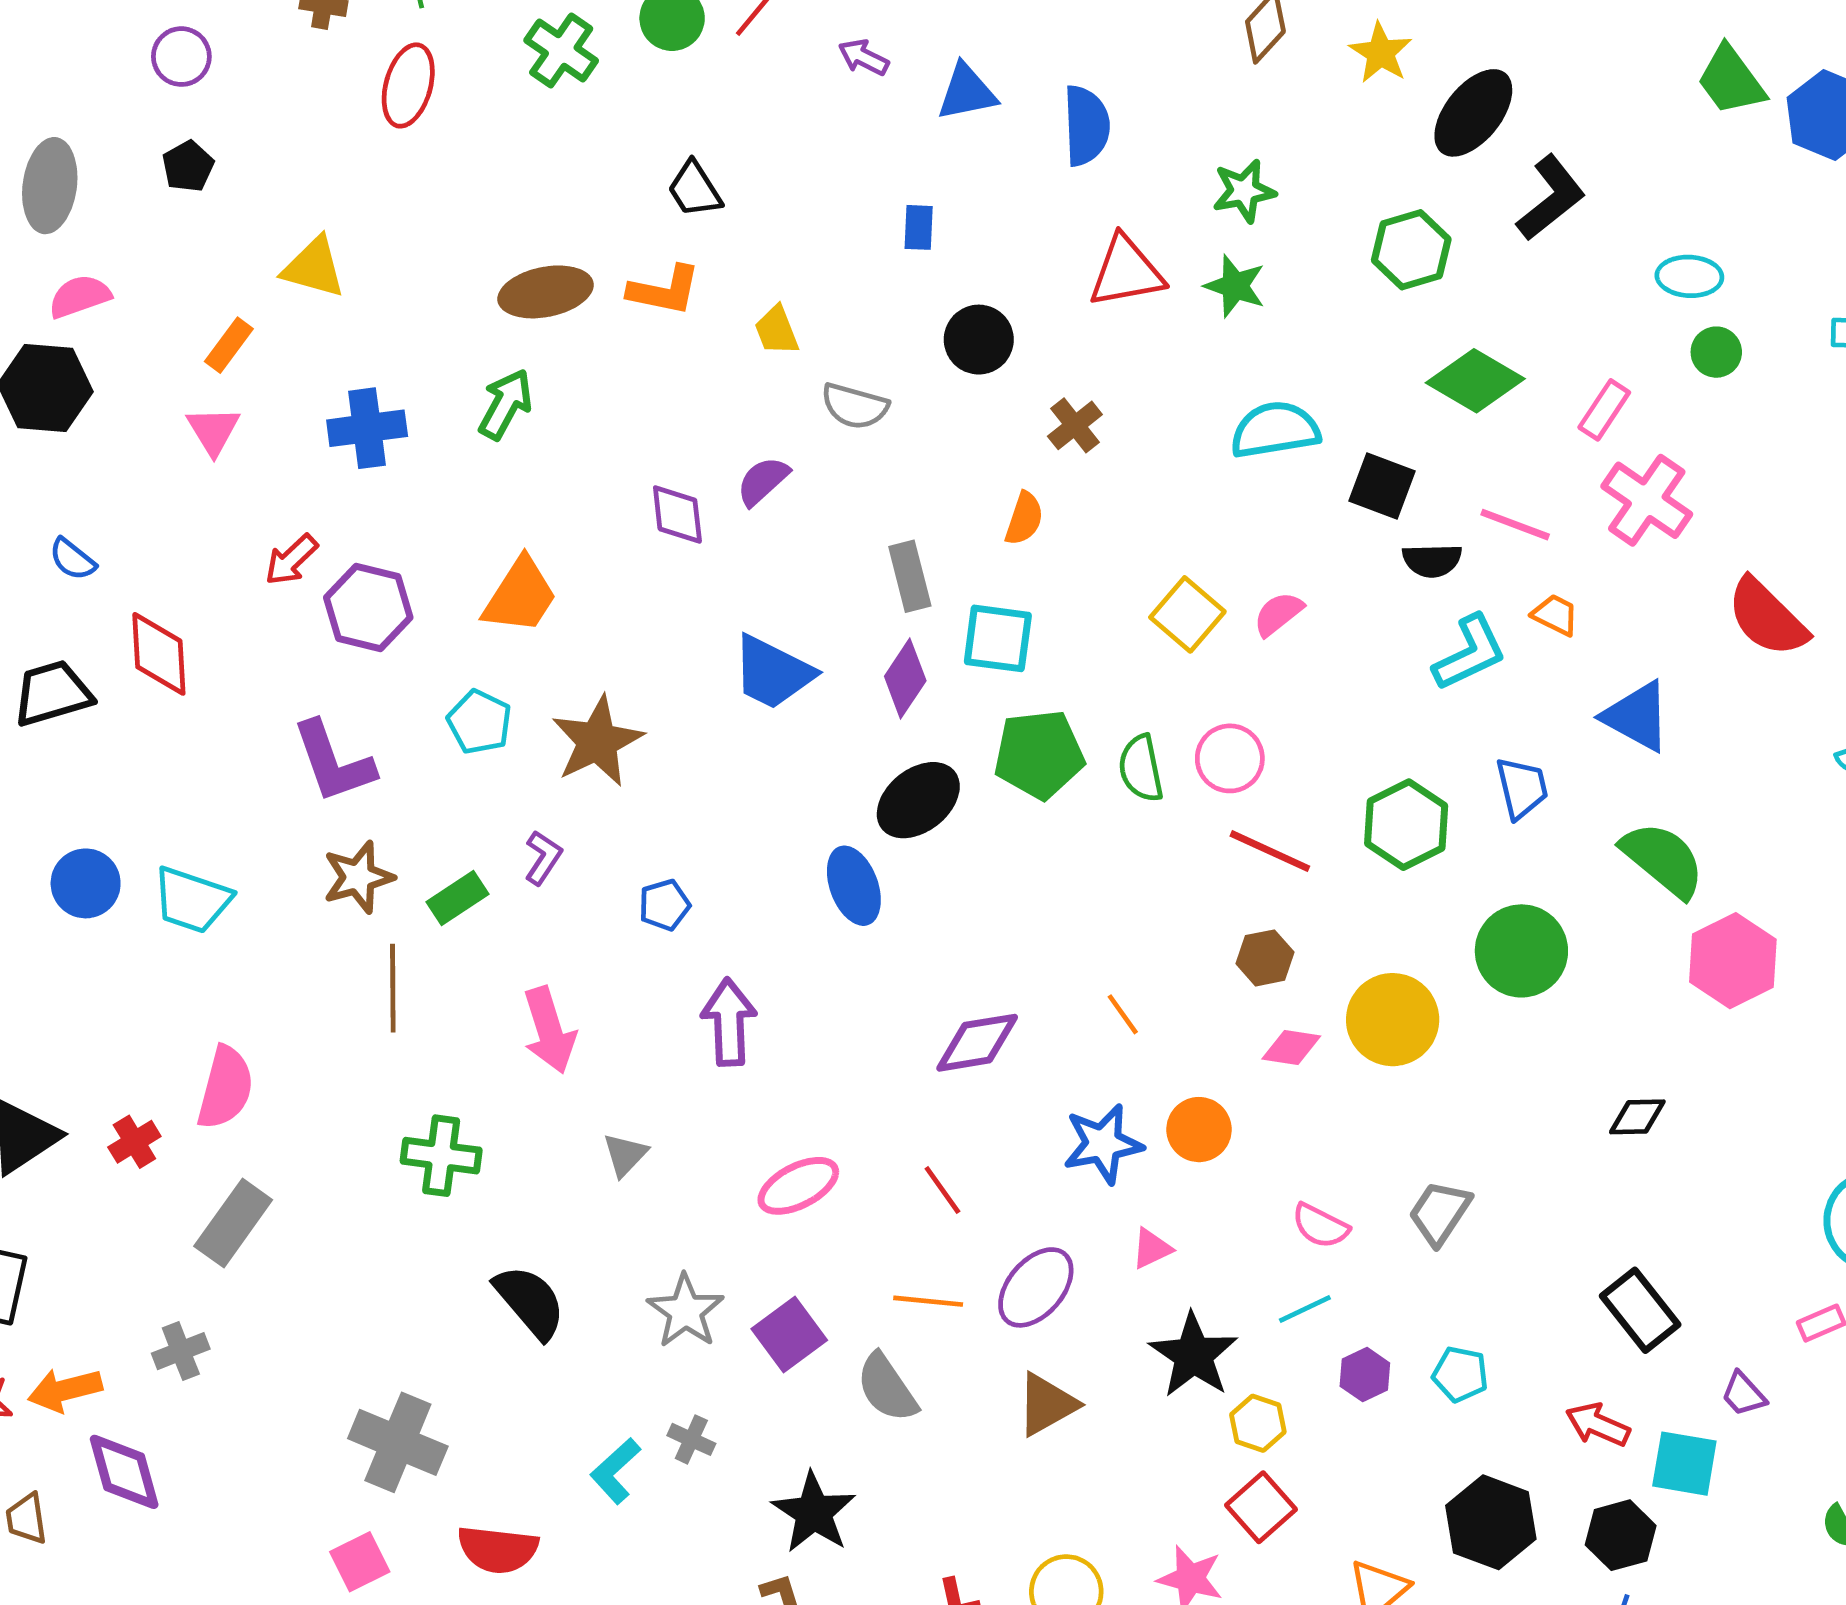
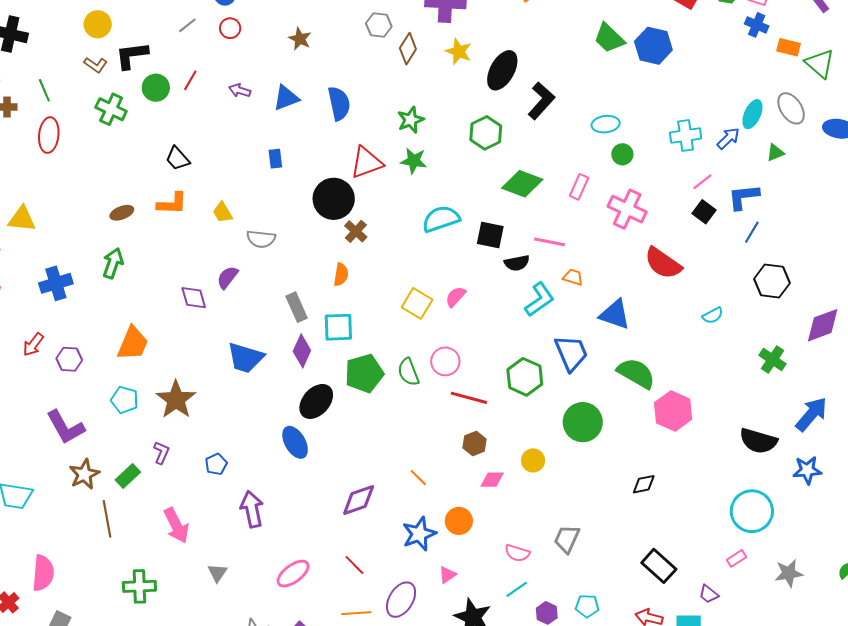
brown ellipse: (546, 292) -> (122, 213), size x0.6
black circle: (979, 340) -> (334, 199), moved, size x1.4
pink cross: (1647, 500) -> (627, 209), moved
purple hexagon: (368, 608) -> (69, 359), size x0.7
blue trapezoid: (1522, 788) -> (571, 353), size x1.4
yellow circle: (1393, 1020) -> (533, 460), size x0.6

